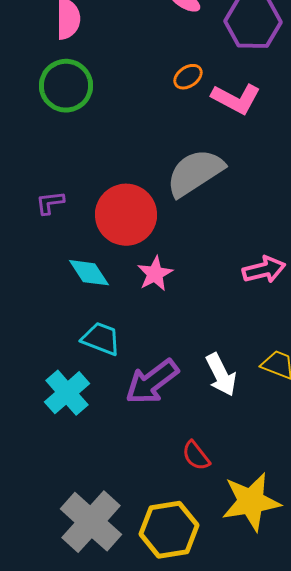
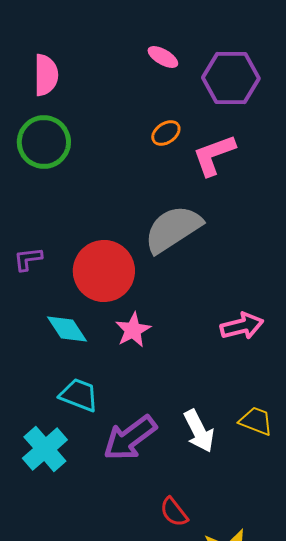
pink L-shape: (236, 99) -> (214, 155), turned 132

